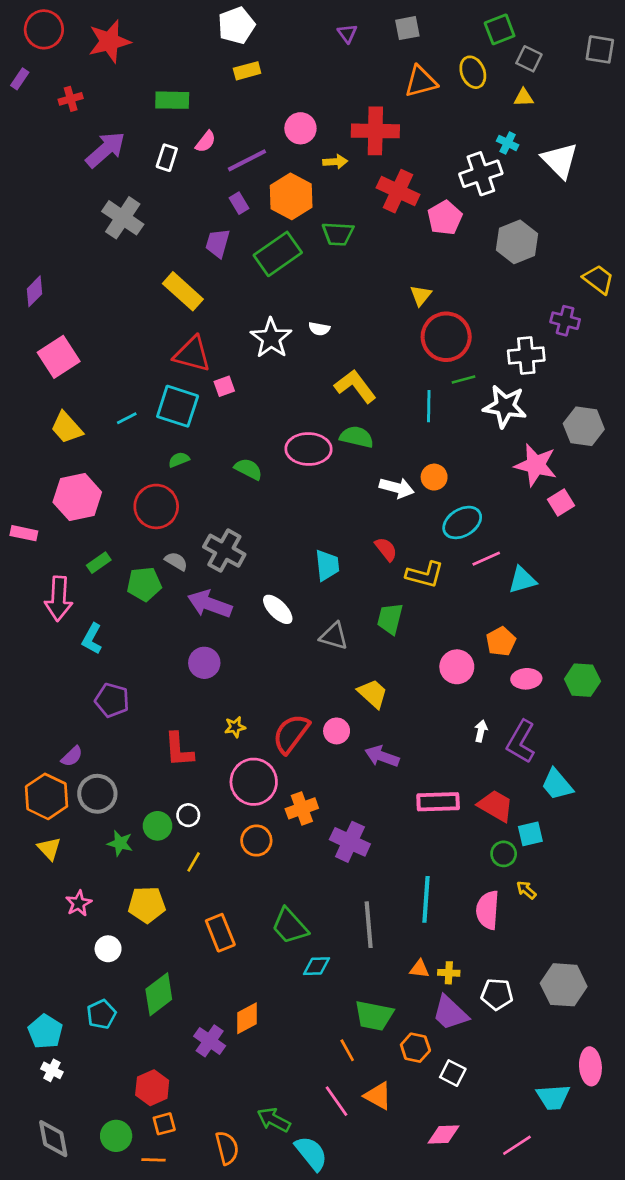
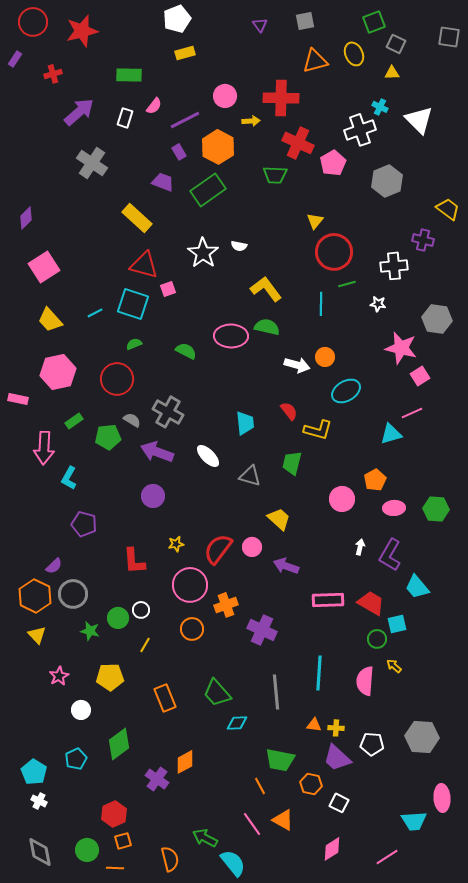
green trapezoid: (338, 234) -> (275, 175), moved
purple trapezoid: (218, 243) -> (163, 182), turned 95
white star: (505, 406) -> (378, 304), size x0.5
pink line: (486, 559) -> (412, 413), moved
pink diamond: (443, 1135) -> (332, 849), turned -30

